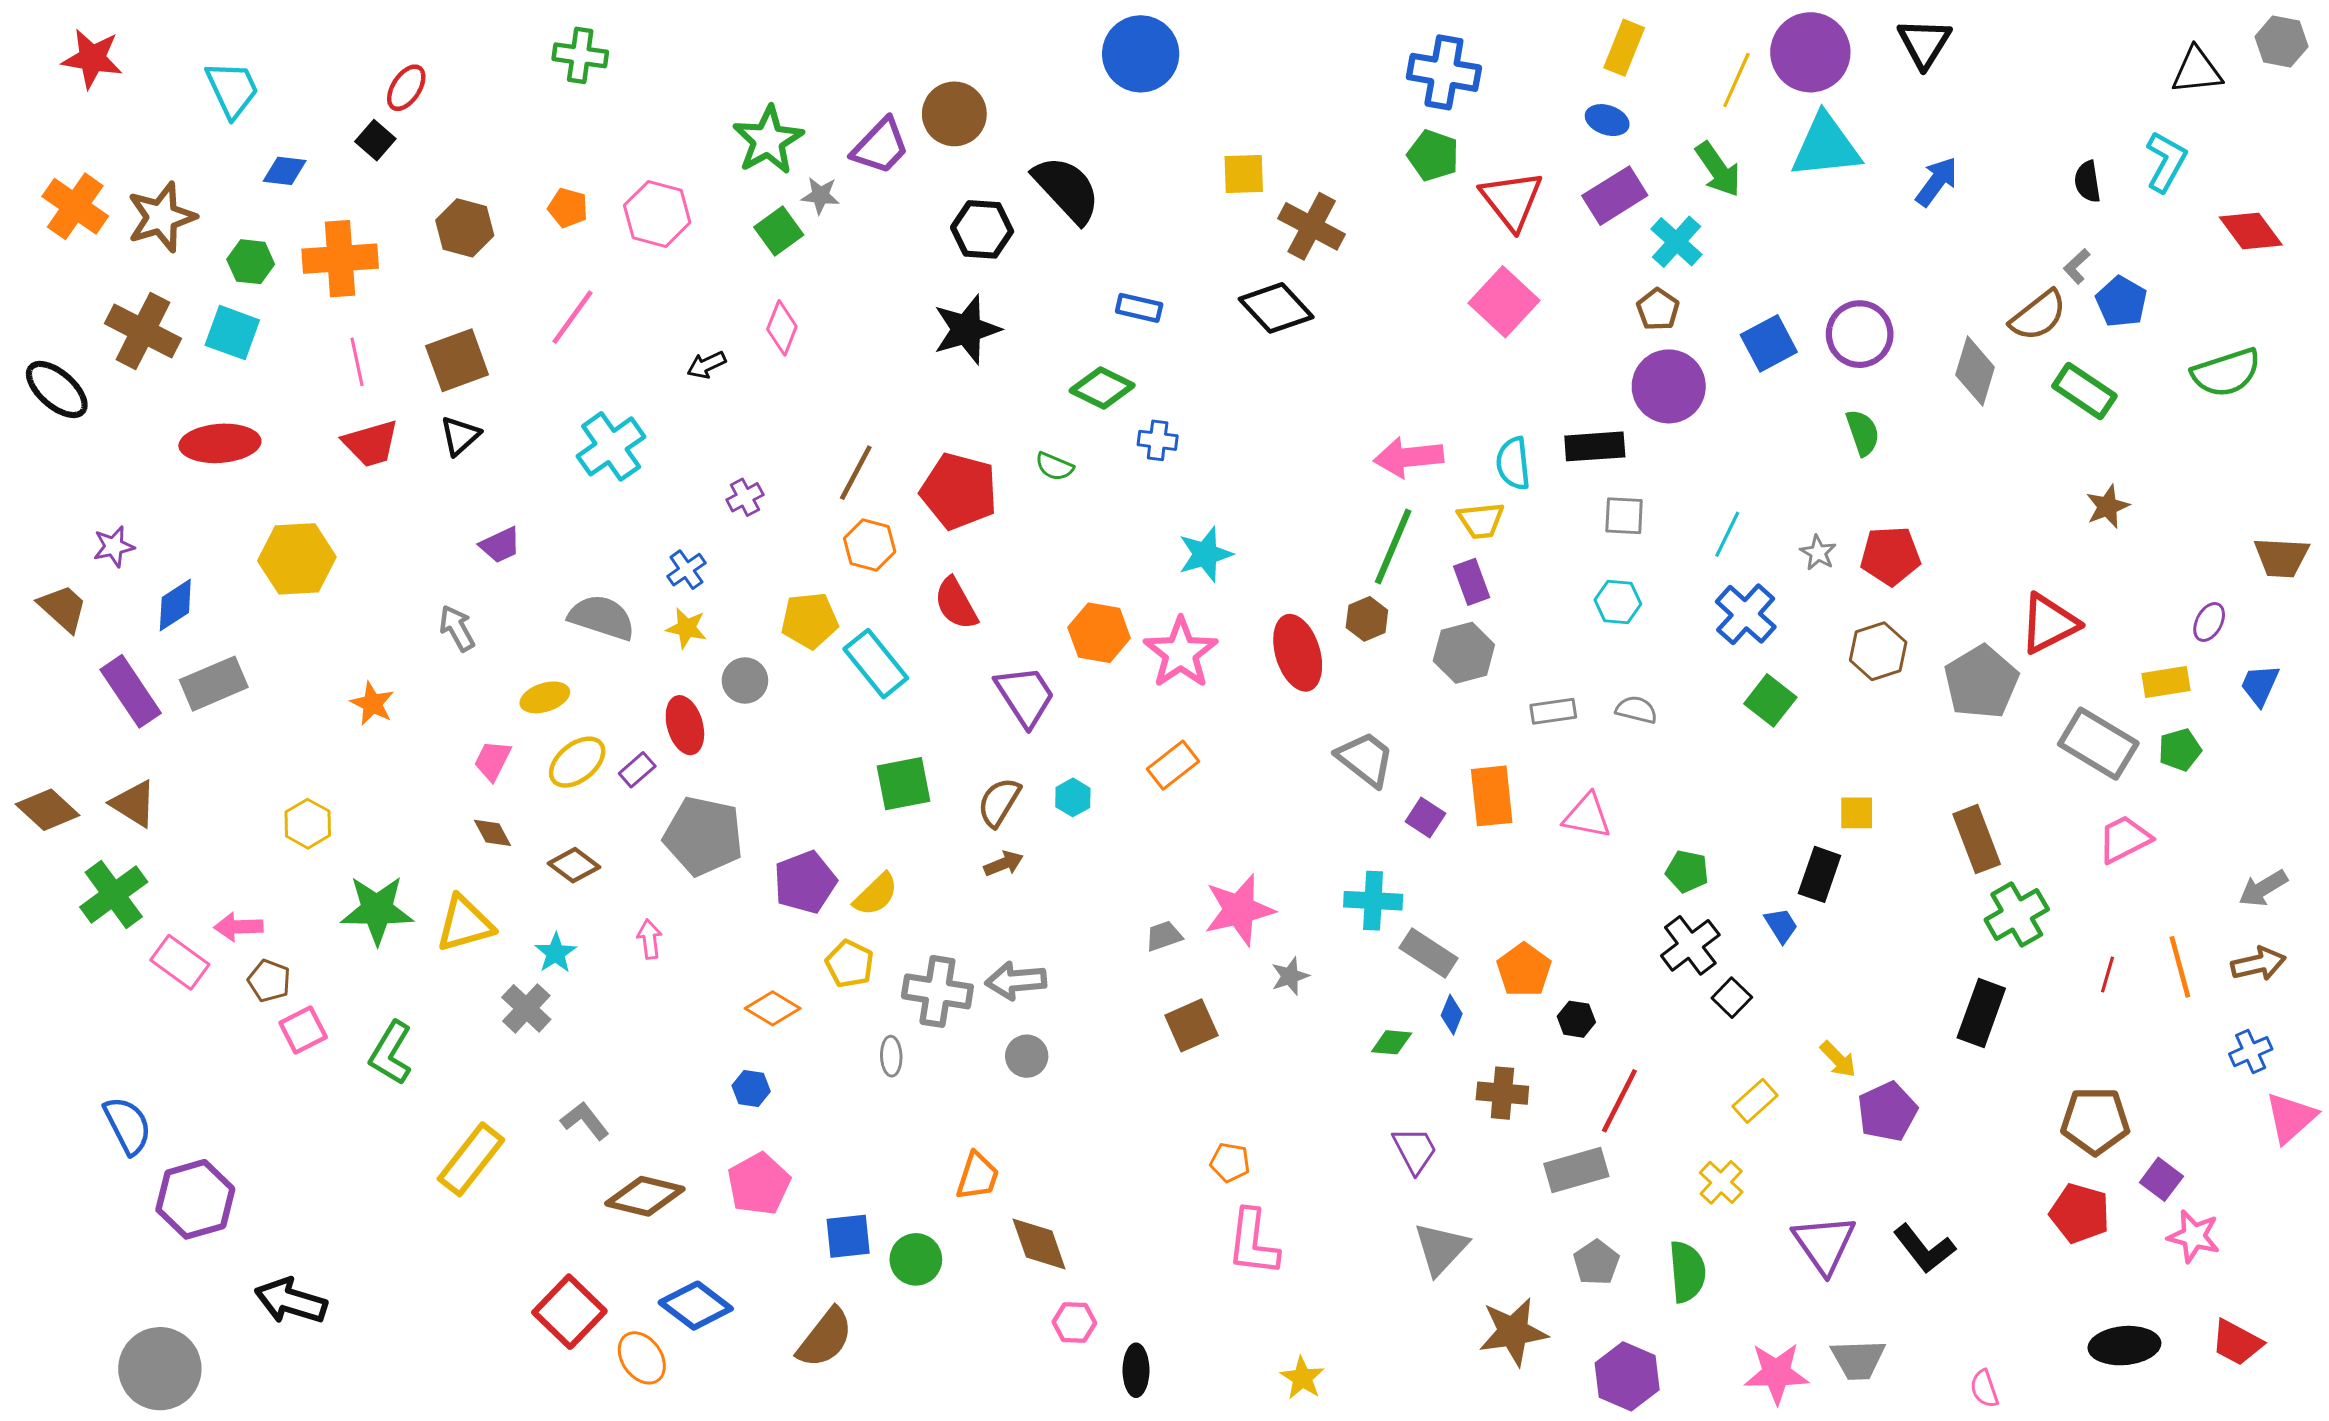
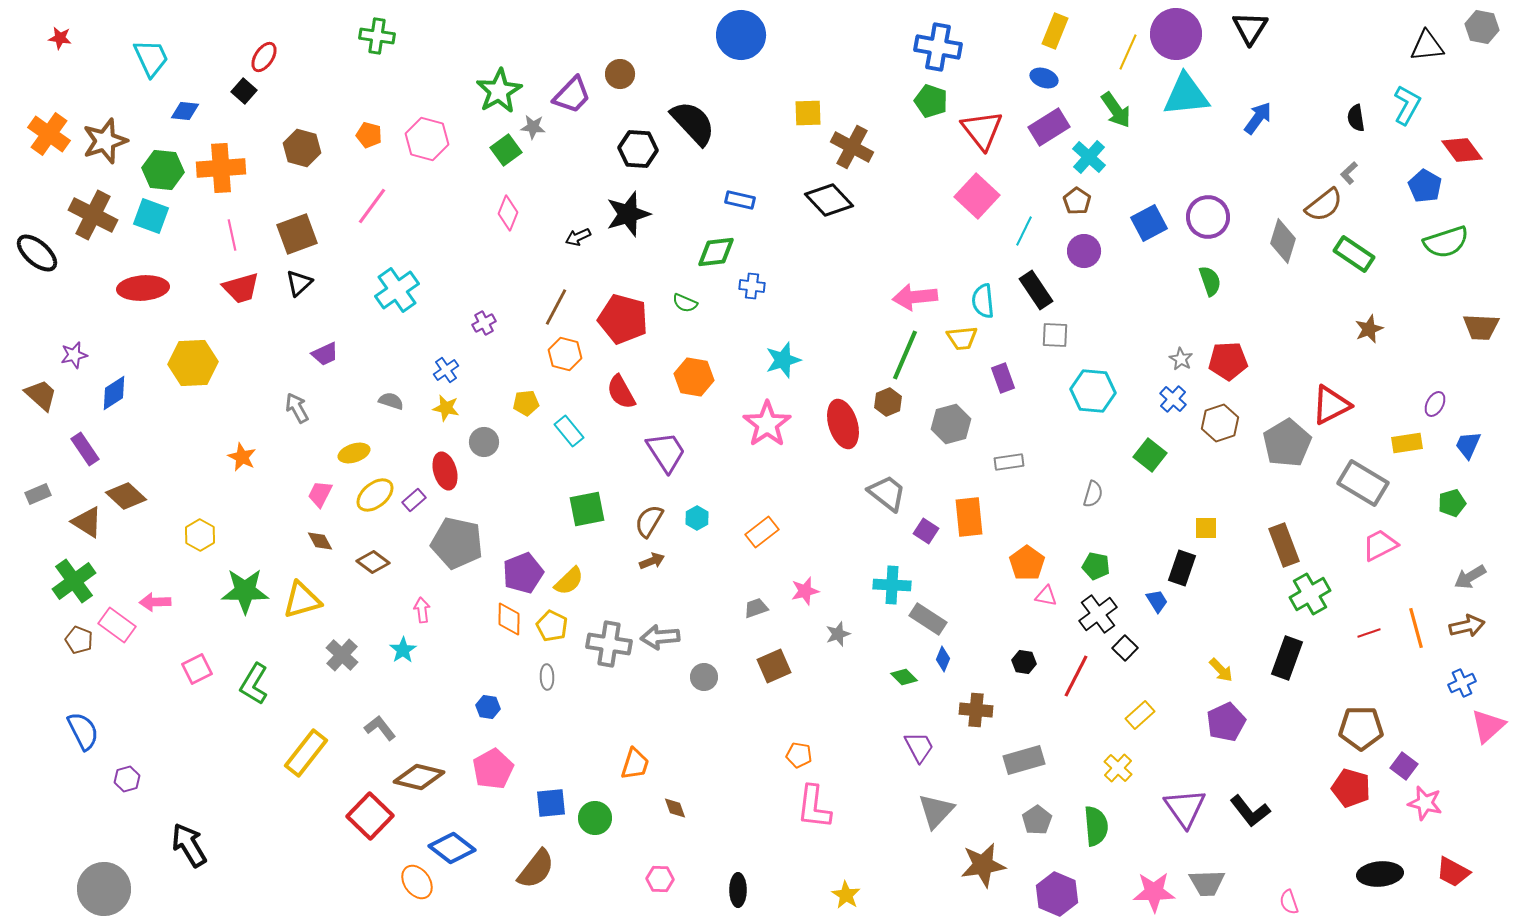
red star: (92, 58) -> (60, 38), size x0.6
brown circle: (954, 114) -> (620, 74), size x0.7
green hexagon: (251, 262) -> (163, 170), size x1.4
blue pentagon: (2121, 302) -> (1425, 186), moved
black arrow: (706, 365) -> (578, 237), moved
purple circle: (1669, 386) -> (1084, 251), size x0.7
green diamond: (1102, 388) -> (716, 252), turned -33
black rectangle: (1595, 446) -> (1036, 290), turned 60
cyan line: (1727, 534) -> (1024, 231), moved
brown trapezoid: (2281, 557) -> (1481, 327), moved
purple rectangle: (1472, 582) -> (1003, 378), moved
cyan hexagon: (1618, 602) -> (1093, 391), moved, size x1.5
blue cross: (1746, 614) -> (1173, 399), moved, size x0.7
gray semicircle: (602, 617) -> (391, 401), size x0.6
yellow pentagon: (810, 620) -> (526, 403), size x0.7
orange hexagon: (1099, 633) -> (694, 377), moved
cyan rectangle: (876, 664) -> (569, 431), size x0.7
gray rectangle: (214, 684) -> (38, 494), moved, size x0.6
purple rectangle: (131, 691) -> (85, 449), size x0.7
gray semicircle: (1636, 710) -> (1093, 494), moved, turned 92
green pentagon: (2180, 750) -> (1452, 503), moved
orange rectangle: (1173, 765) -> (762, 532), moved
brown diamond: (48, 810) -> (126, 496), moved
pink triangle: (1587, 816) -> (1046, 596), moved, size x0.7
pink star: (1239, 910) -> (805, 591), size x0.6
cyan star: (556, 953) -> (403, 650), moved
orange pentagon: (1524, 970) -> (1027, 563), moved
red line: (2108, 975) -> (1369, 633), turned 55
brown pentagon: (269, 981) -> (79, 640), moved
orange diamond: (773, 1008) -> (509, 619), moved, turned 60
green diamond: (1392, 1042) -> (904, 677), turned 40
gray ellipse: (891, 1056) -> (547, 677), moved
gray circle: (1027, 1056) -> (704, 677), moved
yellow arrow: (1838, 1059) -> (1221, 670), moved
red line: (1619, 1101) -> (1076, 676), moved
purple hexagon: (195, 1199) -> (127, 779), size x0.5
brown diamond: (1039, 1244) -> (675, 808), size x0.6
black arrow: (291, 1301) -> (189, 845), turned 42
red square: (569, 1312) -> (370, 816), moved
pink hexagon: (1074, 1322) -> (660, 879), moved

